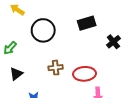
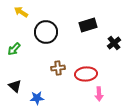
black triangle: (16, 74) -> (15, 86), moved, turned -40

